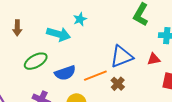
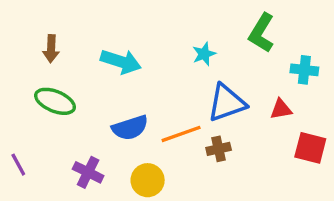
cyan star: (80, 19) -> (204, 54), moved
green ellipse: (36, 61) -> (55, 101), moved, turned 50
brown cross: (118, 84) -> (219, 149), turned 32

